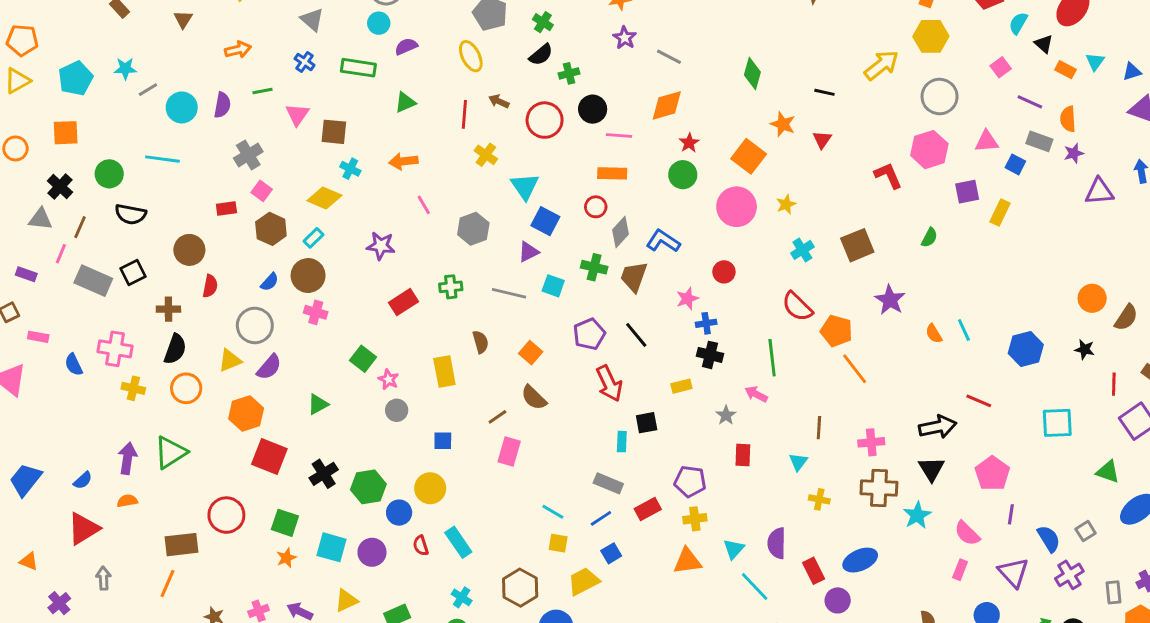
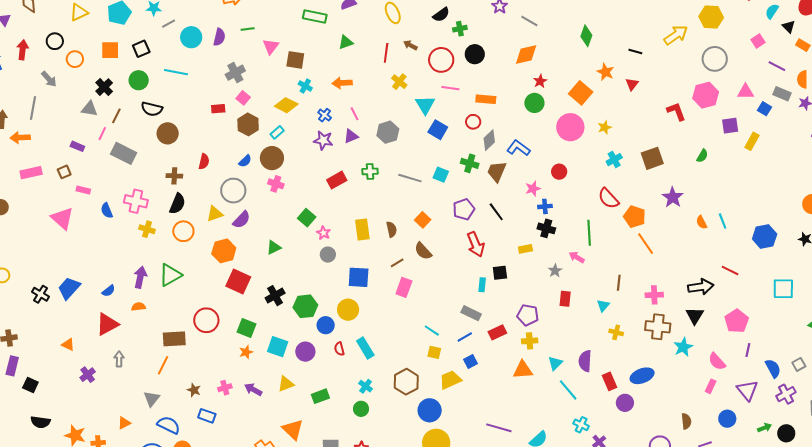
blue cross: (305, 62) -> (325, 115), moved
pink line: (619, 135) -> (450, 88), moved
brown circle: (189, 250) -> (168, 133), moved
purple triangle: (528, 252) -> (351, 136), moved
black square: (133, 273) -> (141, 49), moved
brown semicircle: (481, 342) -> (391, 229), moved
blue square: (443, 441) -> (359, 277), size x1.6

